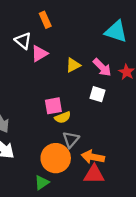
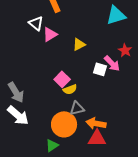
cyan triangle: (116, 31) -> (116, 15), turned -35
pink arrow: (102, 67) -> (112, 63), moved
pink square: (53, 106) -> (62, 79), turned -35
gray triangle: (71, 140) -> (77, 108), turned 35

